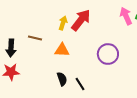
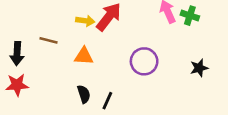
yellow arrow: (63, 23) -> (85, 21), turned 80
black line: (80, 84) -> (107, 101), turned 56

